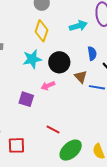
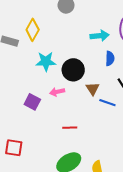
yellow diamond: (41, 31) -> (33, 30), moved
blue semicircle: (92, 53) -> (110, 58), moved
red line: (53, 129) -> (70, 128), moved, turned -40

